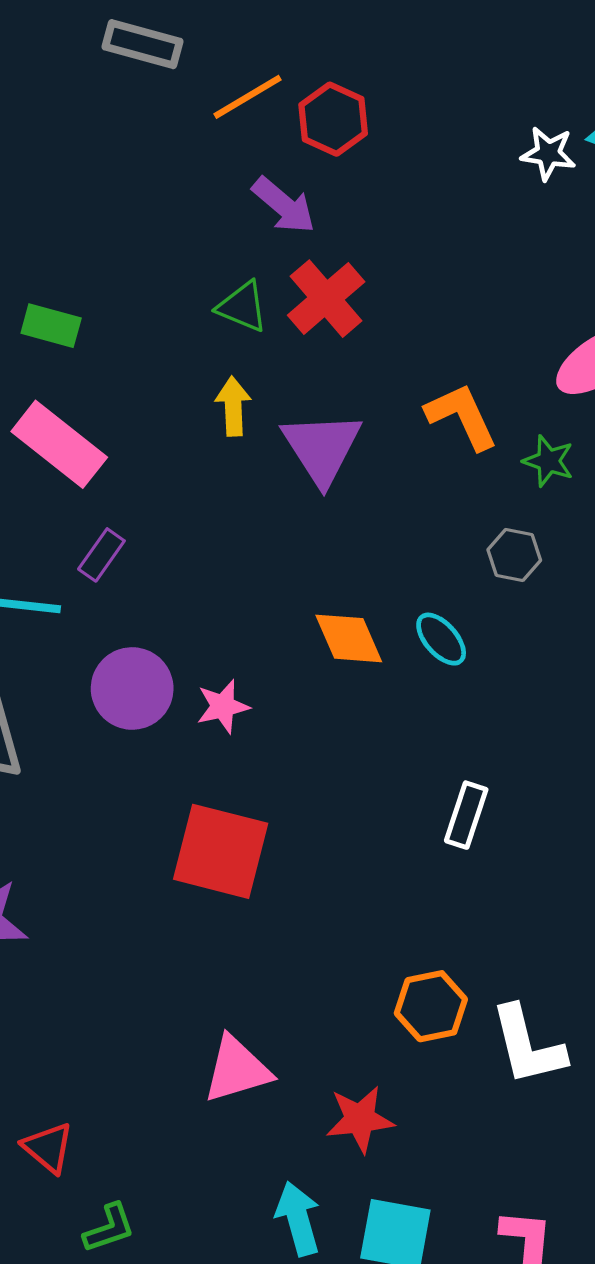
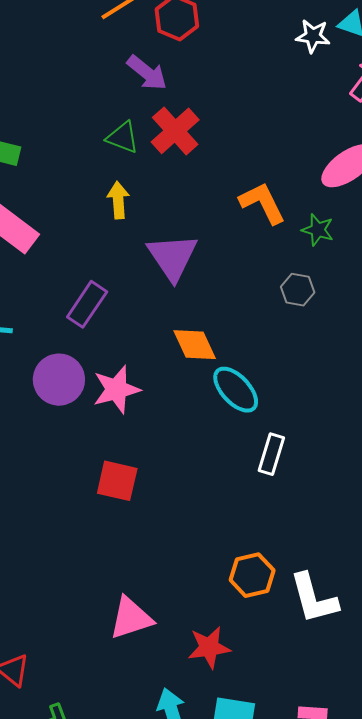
purple triangle: (322, 448) -> (173, 257), moved
purple rectangle: (101, 555) -> (87, 304), moved, size x1.4
cyan ellipse: (441, 639) -> (236, 390), moved, size x1.4
pink star: (223, 706) -> (116, 389), size x1.4
red square: (221, 851) -> (117, 481), size x0.7

